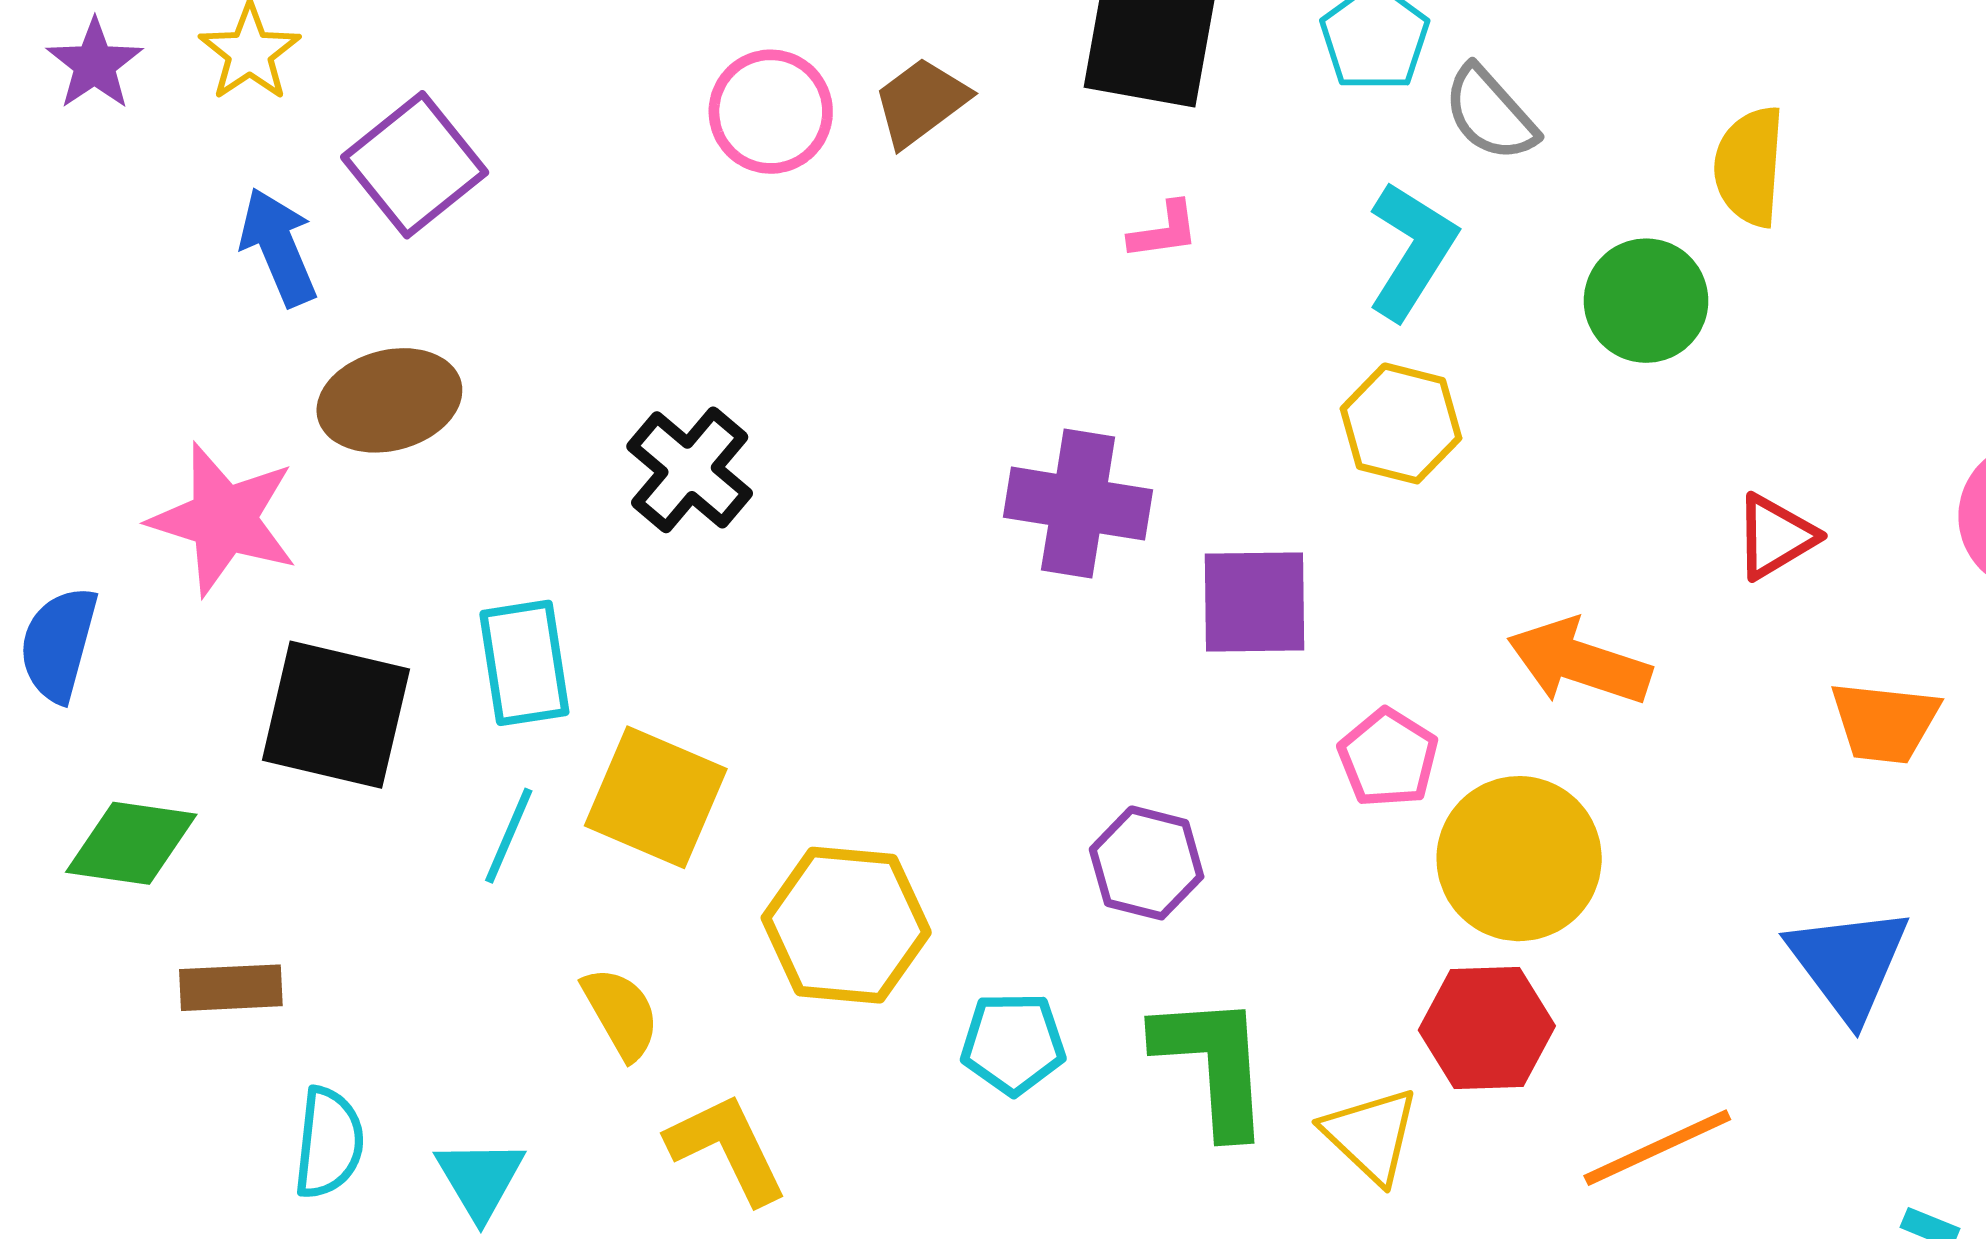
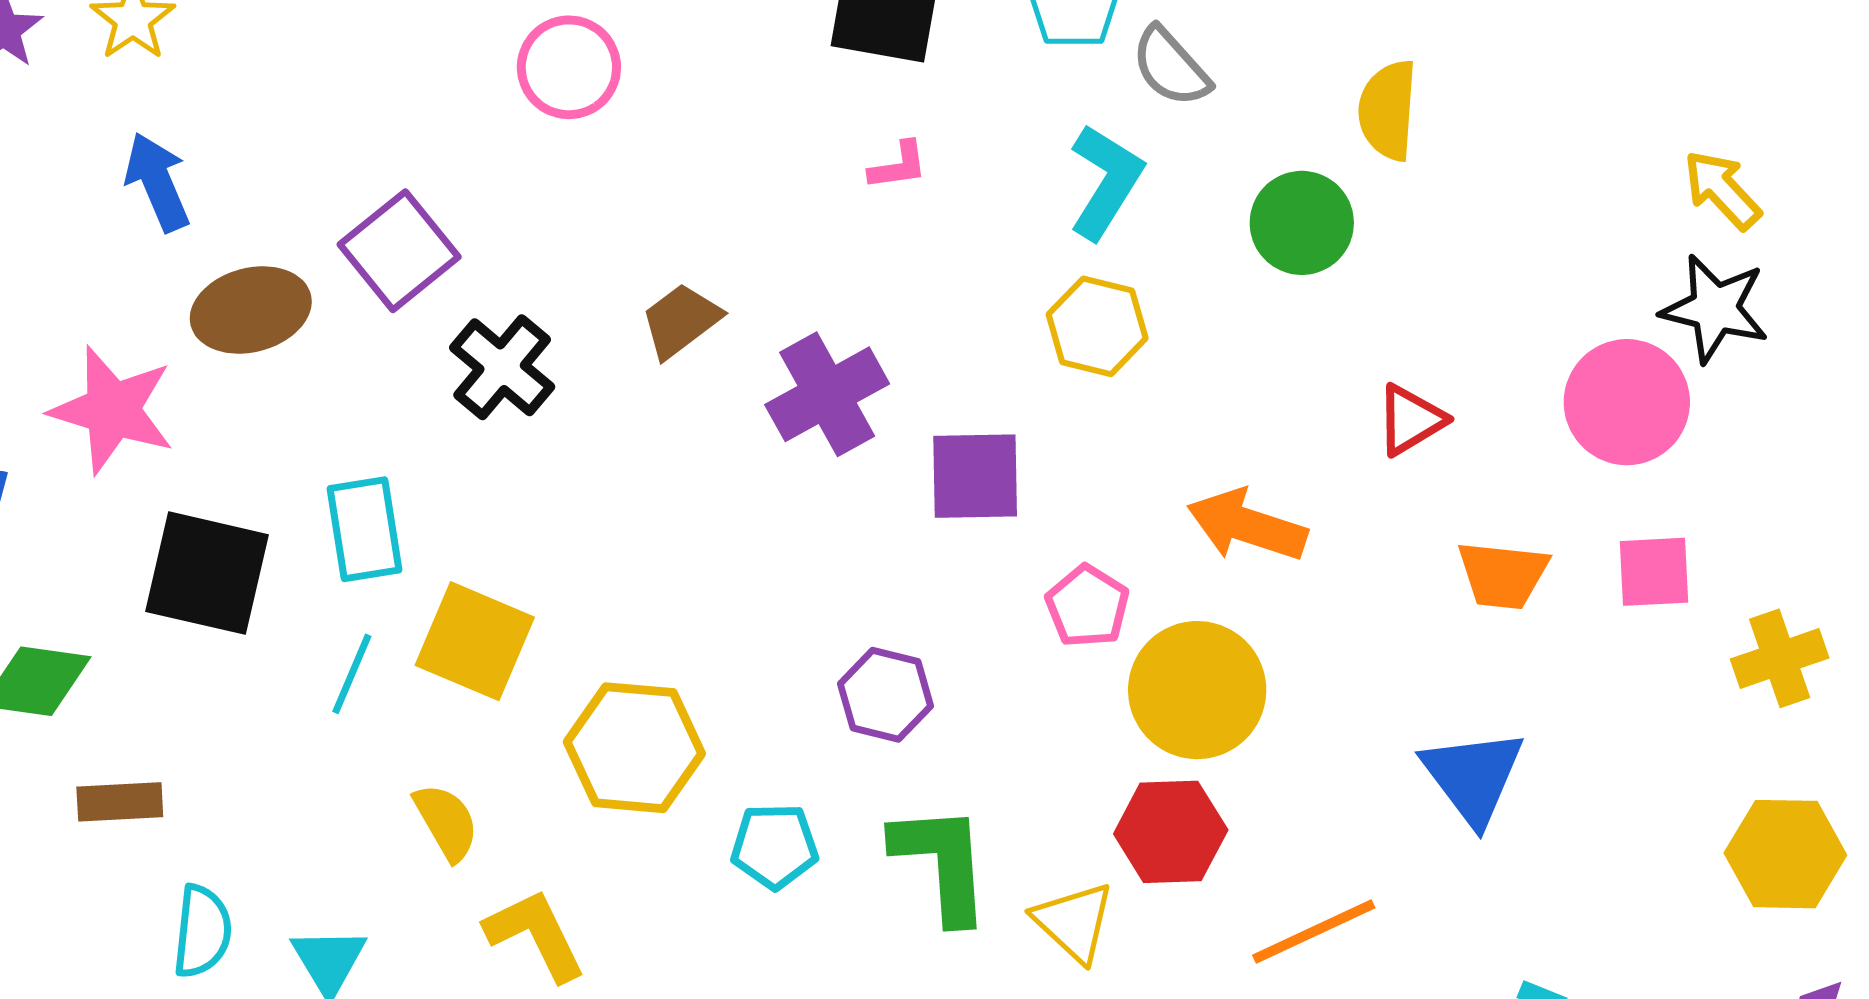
brown trapezoid: (921, 102) -> (681, 321), moved
purple square: (415, 165) -> (399, 251), moved
purple cross: (1078, 504) -> (827, 394), turned -38

